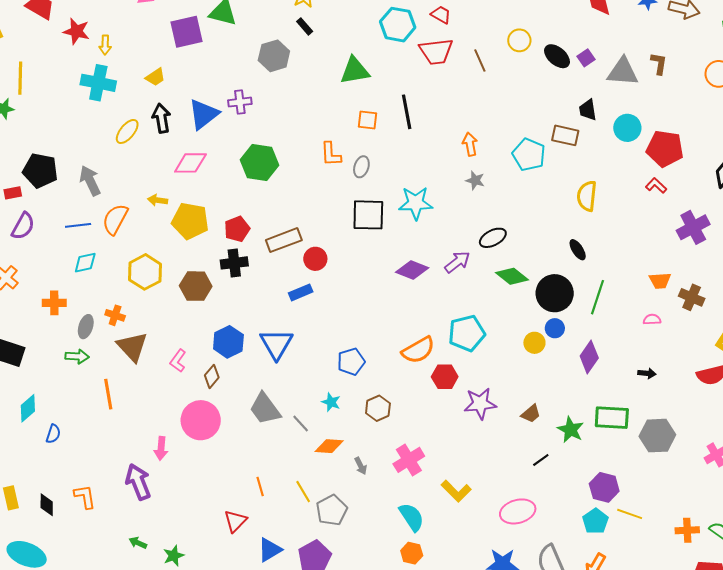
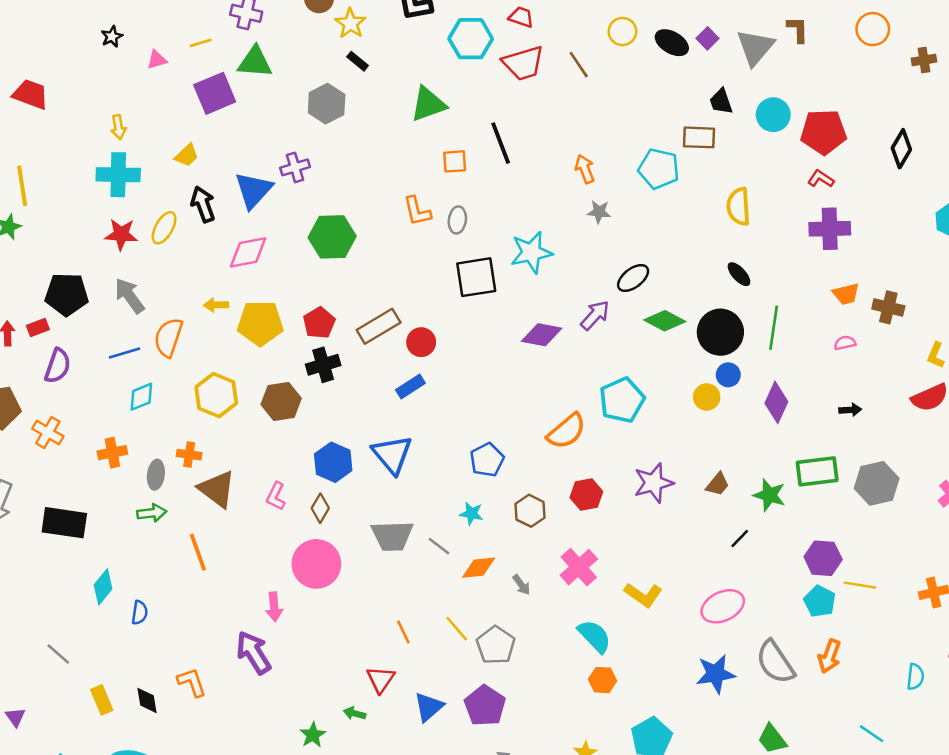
red star: (76, 31) -> (121, 234), moved
gray triangle: (623, 72) -> (755, 47), turned -44
purple cross: (693, 227) -> (830, 229), moved, turned 36
red hexagon: (445, 377) -> (586, 495), moved
gray trapezoid: (265, 409) -> (392, 536), turned -45
green arrow: (138, 543) -> (355, 713), moved

